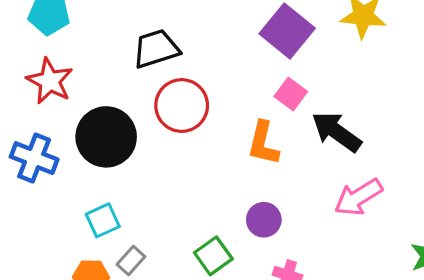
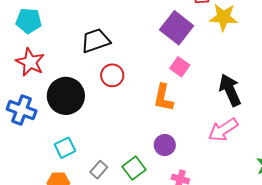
red circle: (182, 106) -> (112, 75), size x0.7
black arrow: (337, 132) -> (230, 90), moved, turned 32
gray rectangle: (131, 260) -> (99, 170), moved

